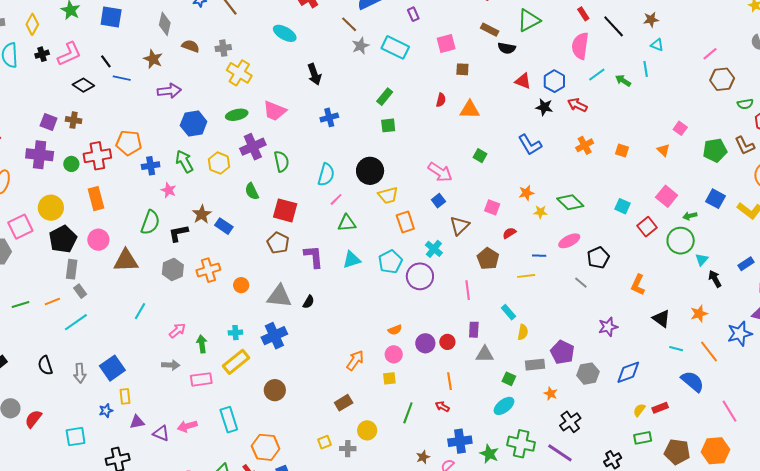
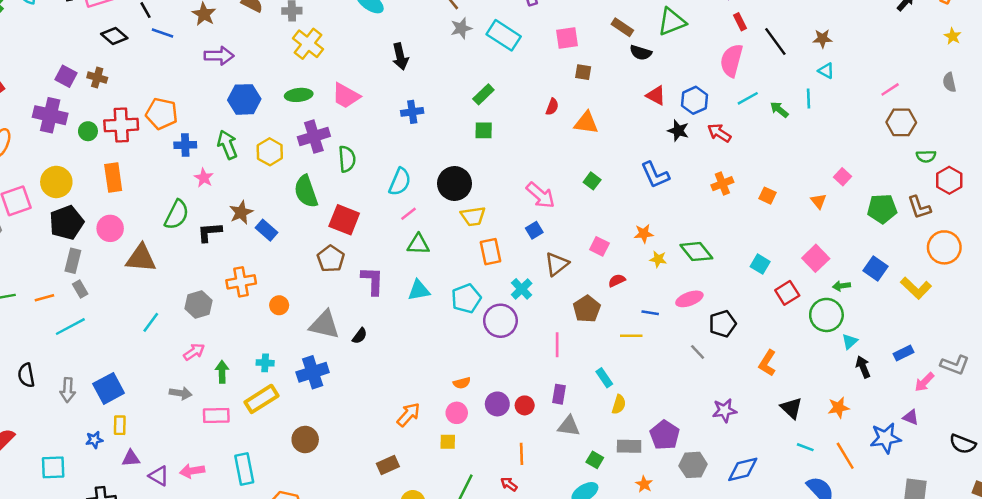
green semicircle: (252, 191) -> (306, 191), size x1.5
gray hexagon: (173, 269) -> (198, 305), moved

